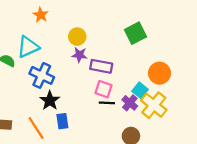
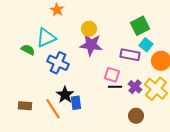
purple star: (79, 55) -> (91, 45), size x1.6
purple rectangle: (101, 66) -> (130, 55), moved
cyan square: (140, 90) -> (146, 45), moved
black star: (50, 101) -> (65, 95), moved

